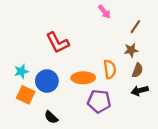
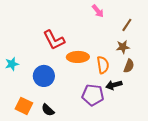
cyan star: (21, 71) -> (12, 64), moved
orange ellipse: (83, 78) -> (78, 57), moved
black arrow: (140, 91) -> (114, 85), moved
orange square: (26, 95) -> (24, 106), moved

